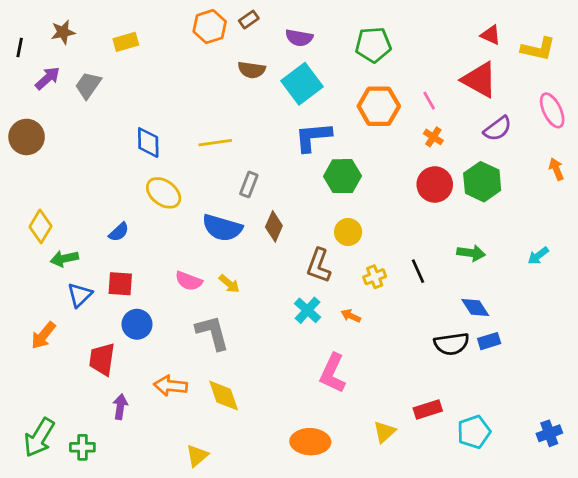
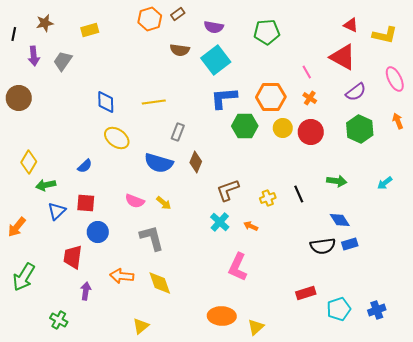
purple arrow: (48, 78) -> (34, 56), turned 126
orange hexagon: (379, 106) -> (271, 97), moved
green hexagon: (482, 182) -> (360, 129), moved
yellow circle: (348, 232) -> (283, 128), moved
brown L-shape: (319, 266) -> (228, 190), turned 50
orange arrow: (43, 335) -> (17, 227), moved
yellow triangle: (384, 432) -> (256, 327), moved
blue cross: (549, 433) -> (377, 310), moved
green arrow: (39, 437) -> (24, 277), moved
green cross: (82, 447) -> (59, 320), turned 30

